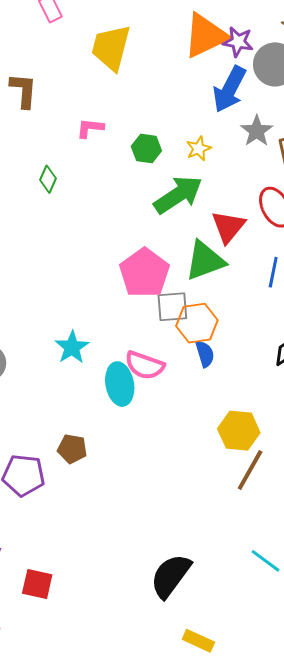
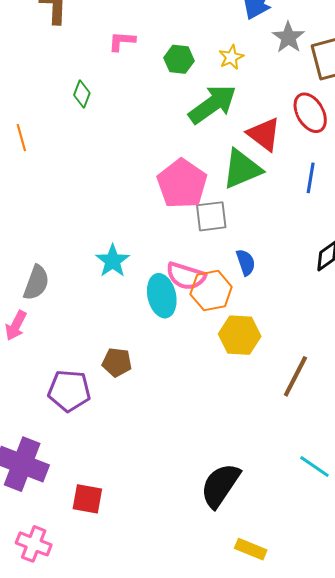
red triangle: (228, 227) -> (264, 134), turned -30
orange hexagon: (197, 323) -> (211, 290), moved
yellow hexagon: (239, 431) -> (240, 335), moved

